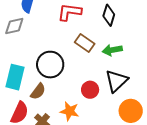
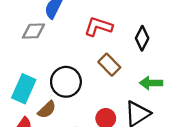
green arrow: (112, 50) -> (151, 83), moved

